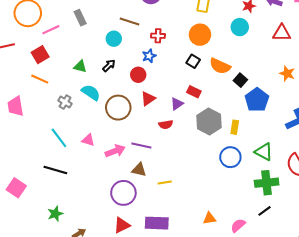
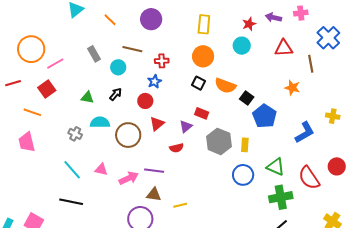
gray rectangle: (80, 18) -> (94, 54), moved
orange line: (40, 79) -> (32, 112), moved
cyan semicircle: (91, 92) -> (100, 122), turned -30

